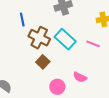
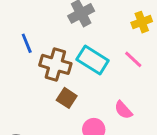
pink line: (93, 44) -> (133, 59), turned 32
pink semicircle: (80, 77) -> (123, 110), turned 32

